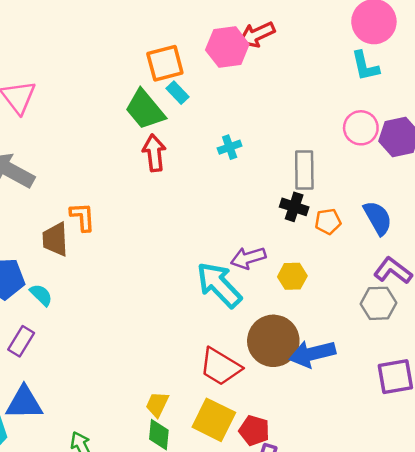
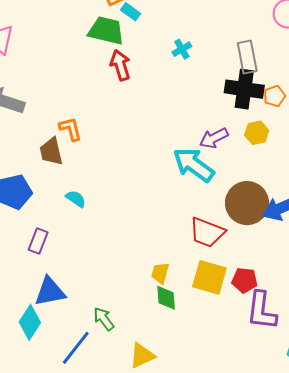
green trapezoid: (145, 110) -> (106, 31), turned 153
black cross: (294, 207) -> (244, 89), size x1.6
yellow hexagon: (292, 276) -> (257, 133), moved
cyan semicircle: (41, 295) -> (76, 199), moved

